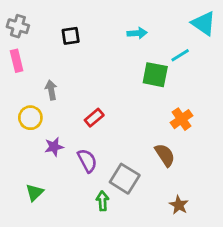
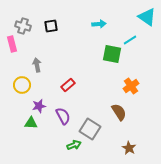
gray cross: (18, 26) -> (23, 26), moved
green triangle: (35, 193) -> (31, 123), moved, turned 48
green arrow: (102, 201) -> (74, 145), turned 72

